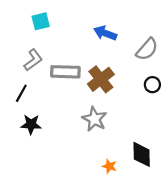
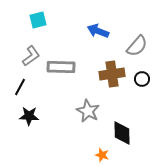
brown cross: (101, 79) -> (112, 74), moved, turned 30
black diamond: (142, 154) -> (122, 133), moved

